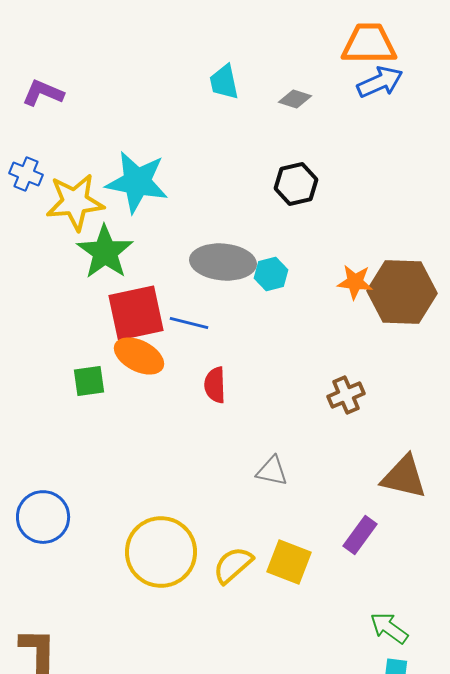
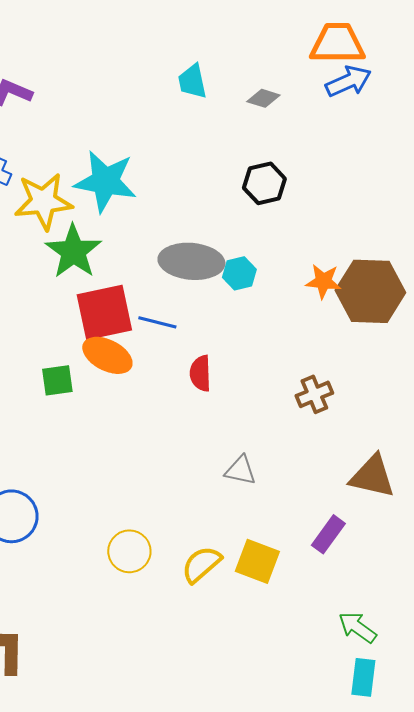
red semicircle: (215, 385) -> (200, 373), moved
yellow circle: (161, 552) -> (129, 551), size x0.6

